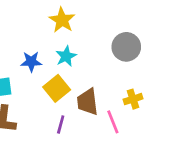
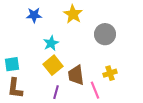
yellow star: (62, 20) -> (73, 14), moved
cyan star: (66, 56) -> (51, 43), moved
blue star: (31, 62) -> (34, 15), moved

